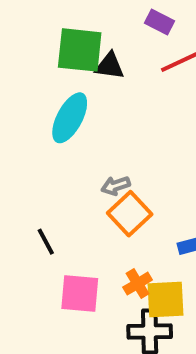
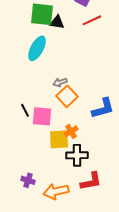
pink square: (80, 294) -> (42, 116), moved
yellow square: (166, 300) -> (59, 139), moved

